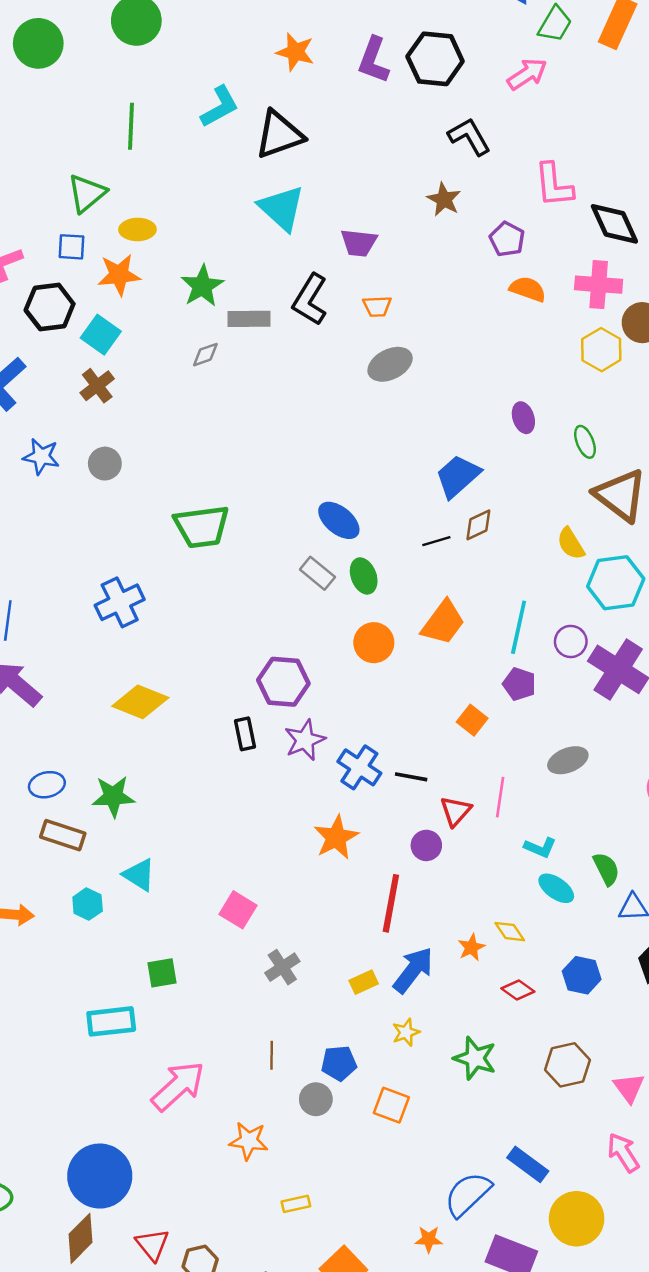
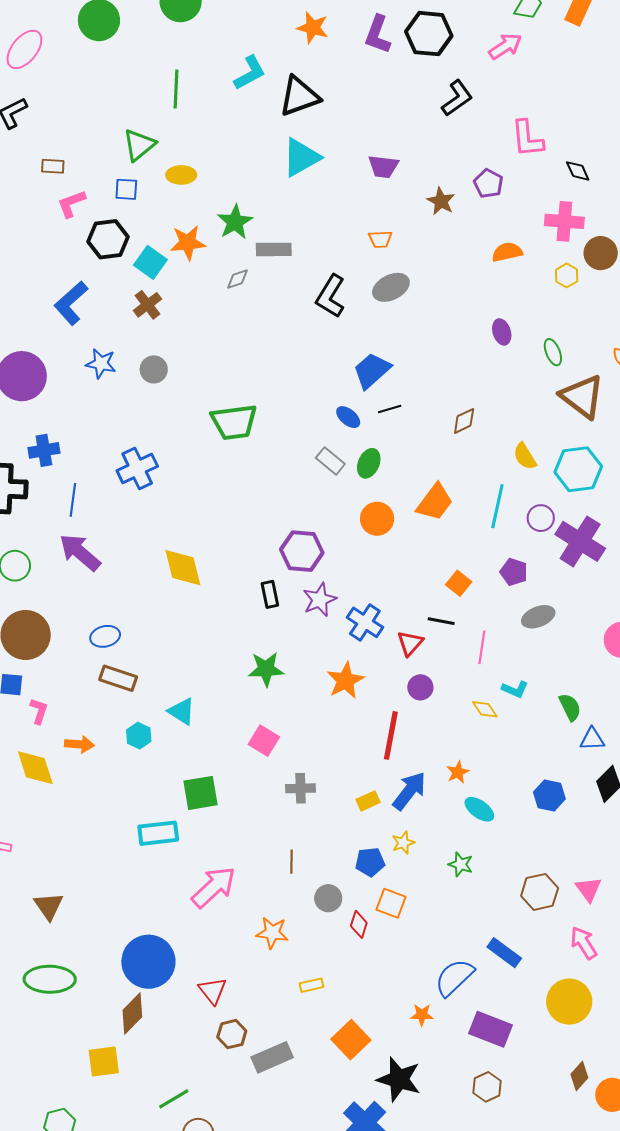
black L-shape: (469, 137) -> (457, 98), turned 84
brown star: (444, 199) -> (441, 201), moved
cyan triangle: (282, 208) -> (301, 157), turned 48
black diamond: (614, 224) -> (578, 171), size x0.6
purple trapezoid: (359, 243) -> (383, 167), moved
orange star: (119, 275) -> (188, 243), moved
orange semicircle: (528, 289) -> (507, 252), moved, turned -32
black L-shape: (310, 300) -> (331, 296), moved
yellow hexagon: (601, 350) -> (567, 275), size x0.7
blue trapezoid: (458, 476) -> (372, 371), moved
blue ellipse: (339, 520) -> (348, 417), size x0.7
black line: (436, 541) -> (390, 409), moved
yellow semicircle: (571, 544) -> (525, 456), moved
green ellipse: (364, 576) -> (369, 463), turned 44
blue cross: (120, 602) -> (137, 469), moved
purple pentagon: (519, 684) -> (514, 572), moved
yellow diamond: (140, 702) -> (183, 568), turned 54
black line: (411, 777) -> (441, 621), moved
green star: (113, 796) -> (266, 669), moved
red triangle: (456, 811) -> (410, 643), moved
cyan ellipse: (556, 888) -> (479, 809), moved
yellow diamond: (510, 932) -> (485, 709), moved
gray cross: (282, 967) -> (301, 788), turned 32
green square: (162, 973) -> (201, 793), size x1.4
red diamond: (518, 990) -> (359, 924), moved, turned 72
green star: (475, 1058) -> (461, 864), size x0.7
blue pentagon: (339, 1063) -> (370, 862), moved
brown hexagon: (568, 1065) -> (540, 892), moved
yellow circle: (577, 1219) -> (569, 1002), moved
red triangle: (152, 1245) -> (213, 991), moved

